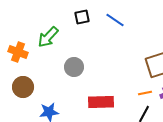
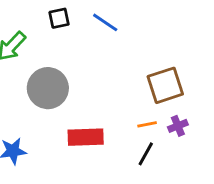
gray circle: (74, 67) -> (48, 88), size x1.5

